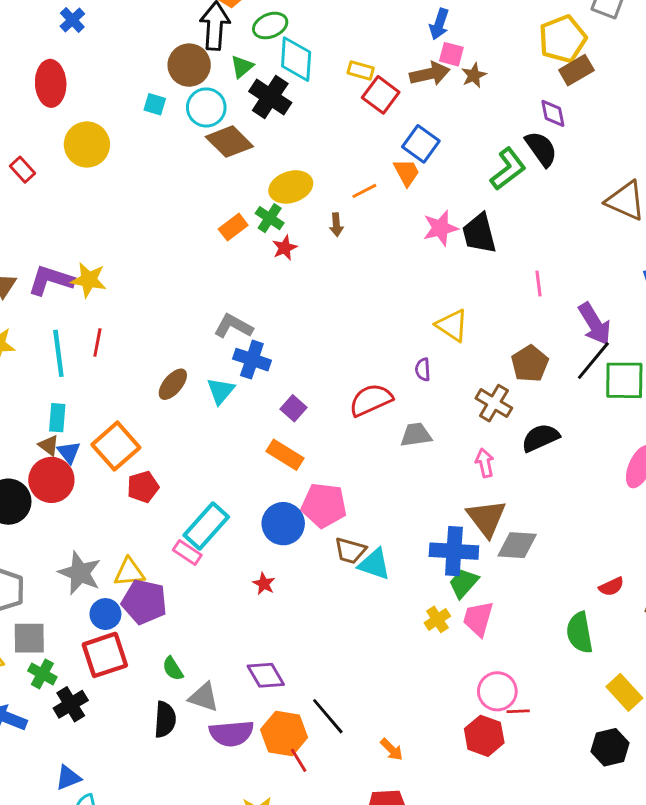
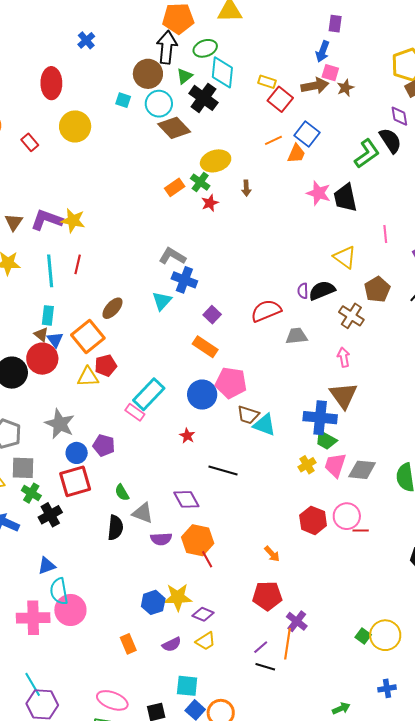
blue cross: (72, 20) -> (86, 40), moved
orange trapezoid: (407, 172) -> (296, 154), turned 50
orange line: (364, 191) -> (273, 140), moved
pink star: (440, 228) -> (319, 193), turned 30
yellow triangle: (452, 325) -> (345, 257), moved
brown ellipse: (173, 384) -> (112, 308), moved
black semicircle: (540, 438) -> (322, 290), moved
gray diamond: (517, 545) -> (362, 470), moved
yellow triangle: (129, 572) -> (88, 377), moved
green trapezoid: (464, 583) -> (326, 440), turned -105
purple pentagon: (144, 602) -> (104, 445), size x0.7
black line: (328, 716) -> (223, 470), moved, turned -36
purple semicircle: (231, 733) -> (161, 539), size x0.7
red hexagon: (484, 736) -> (313, 520), moved

